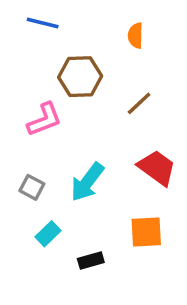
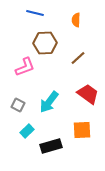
blue line: (43, 23) -> (35, 13), moved
black rectangle: (91, 261) -> (51, 146), size x1.5

